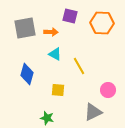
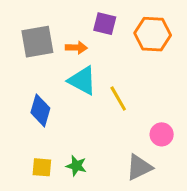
cyan triangle: (55, 54) -> (82, 81), size x1.5
yellow square: (58, 90) -> (42, 167), moved
green star: (47, 118) -> (76, 166), moved

